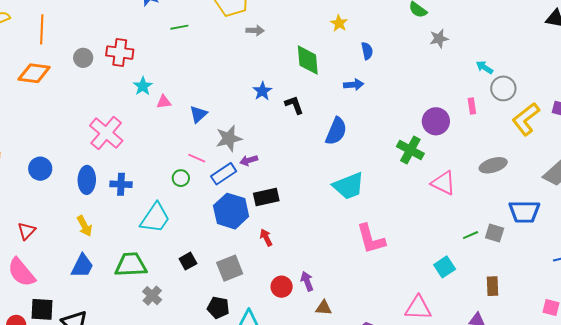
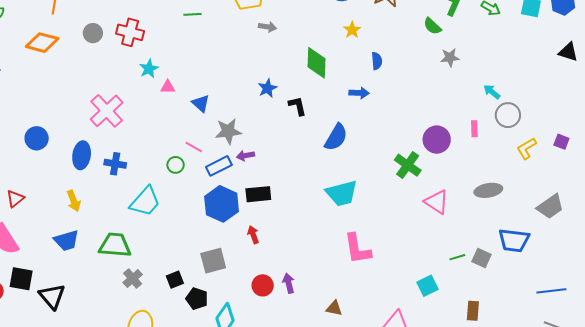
blue triangle: (198, 114) -> (201, 103), turned -42
yellow L-shape: (526, 119) -> (527, 148), size x0.7
black square: (188, 261) -> (175, 280), moved
blue trapezoid: (82, 266) -> (66, 240), turned 40
brown triangle: (324, 308) -> (334, 308), moved

